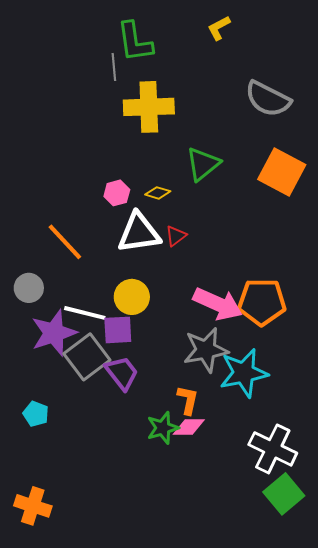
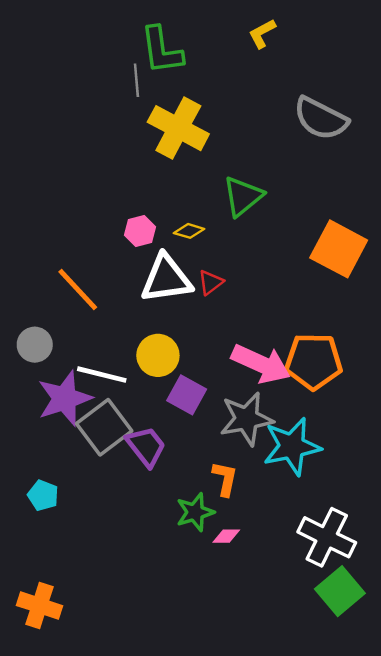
yellow cross: (149, 107) -> (178, 128), turned 30
orange square: (282, 172) -> (339, 249), moved
purple square: (118, 330) -> (187, 395), moved, turned 32
pink diamond: (189, 427) -> (226, 536), moved, size x0.7

